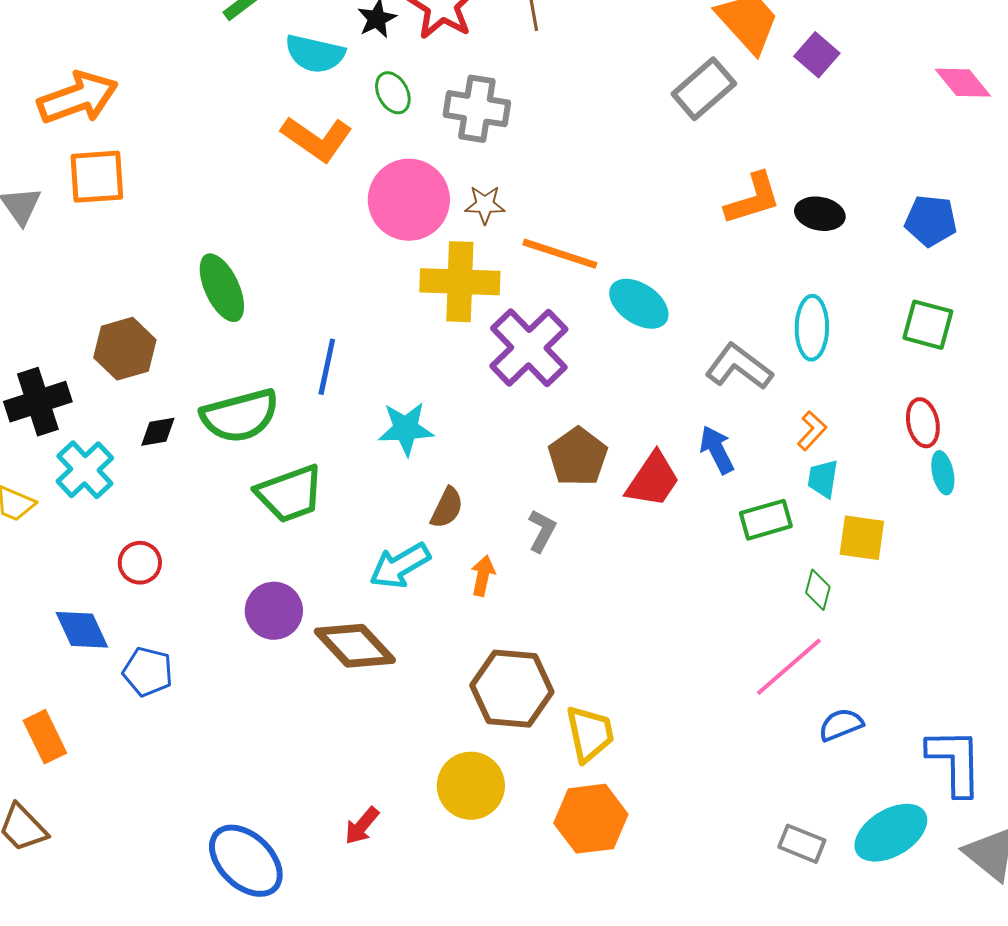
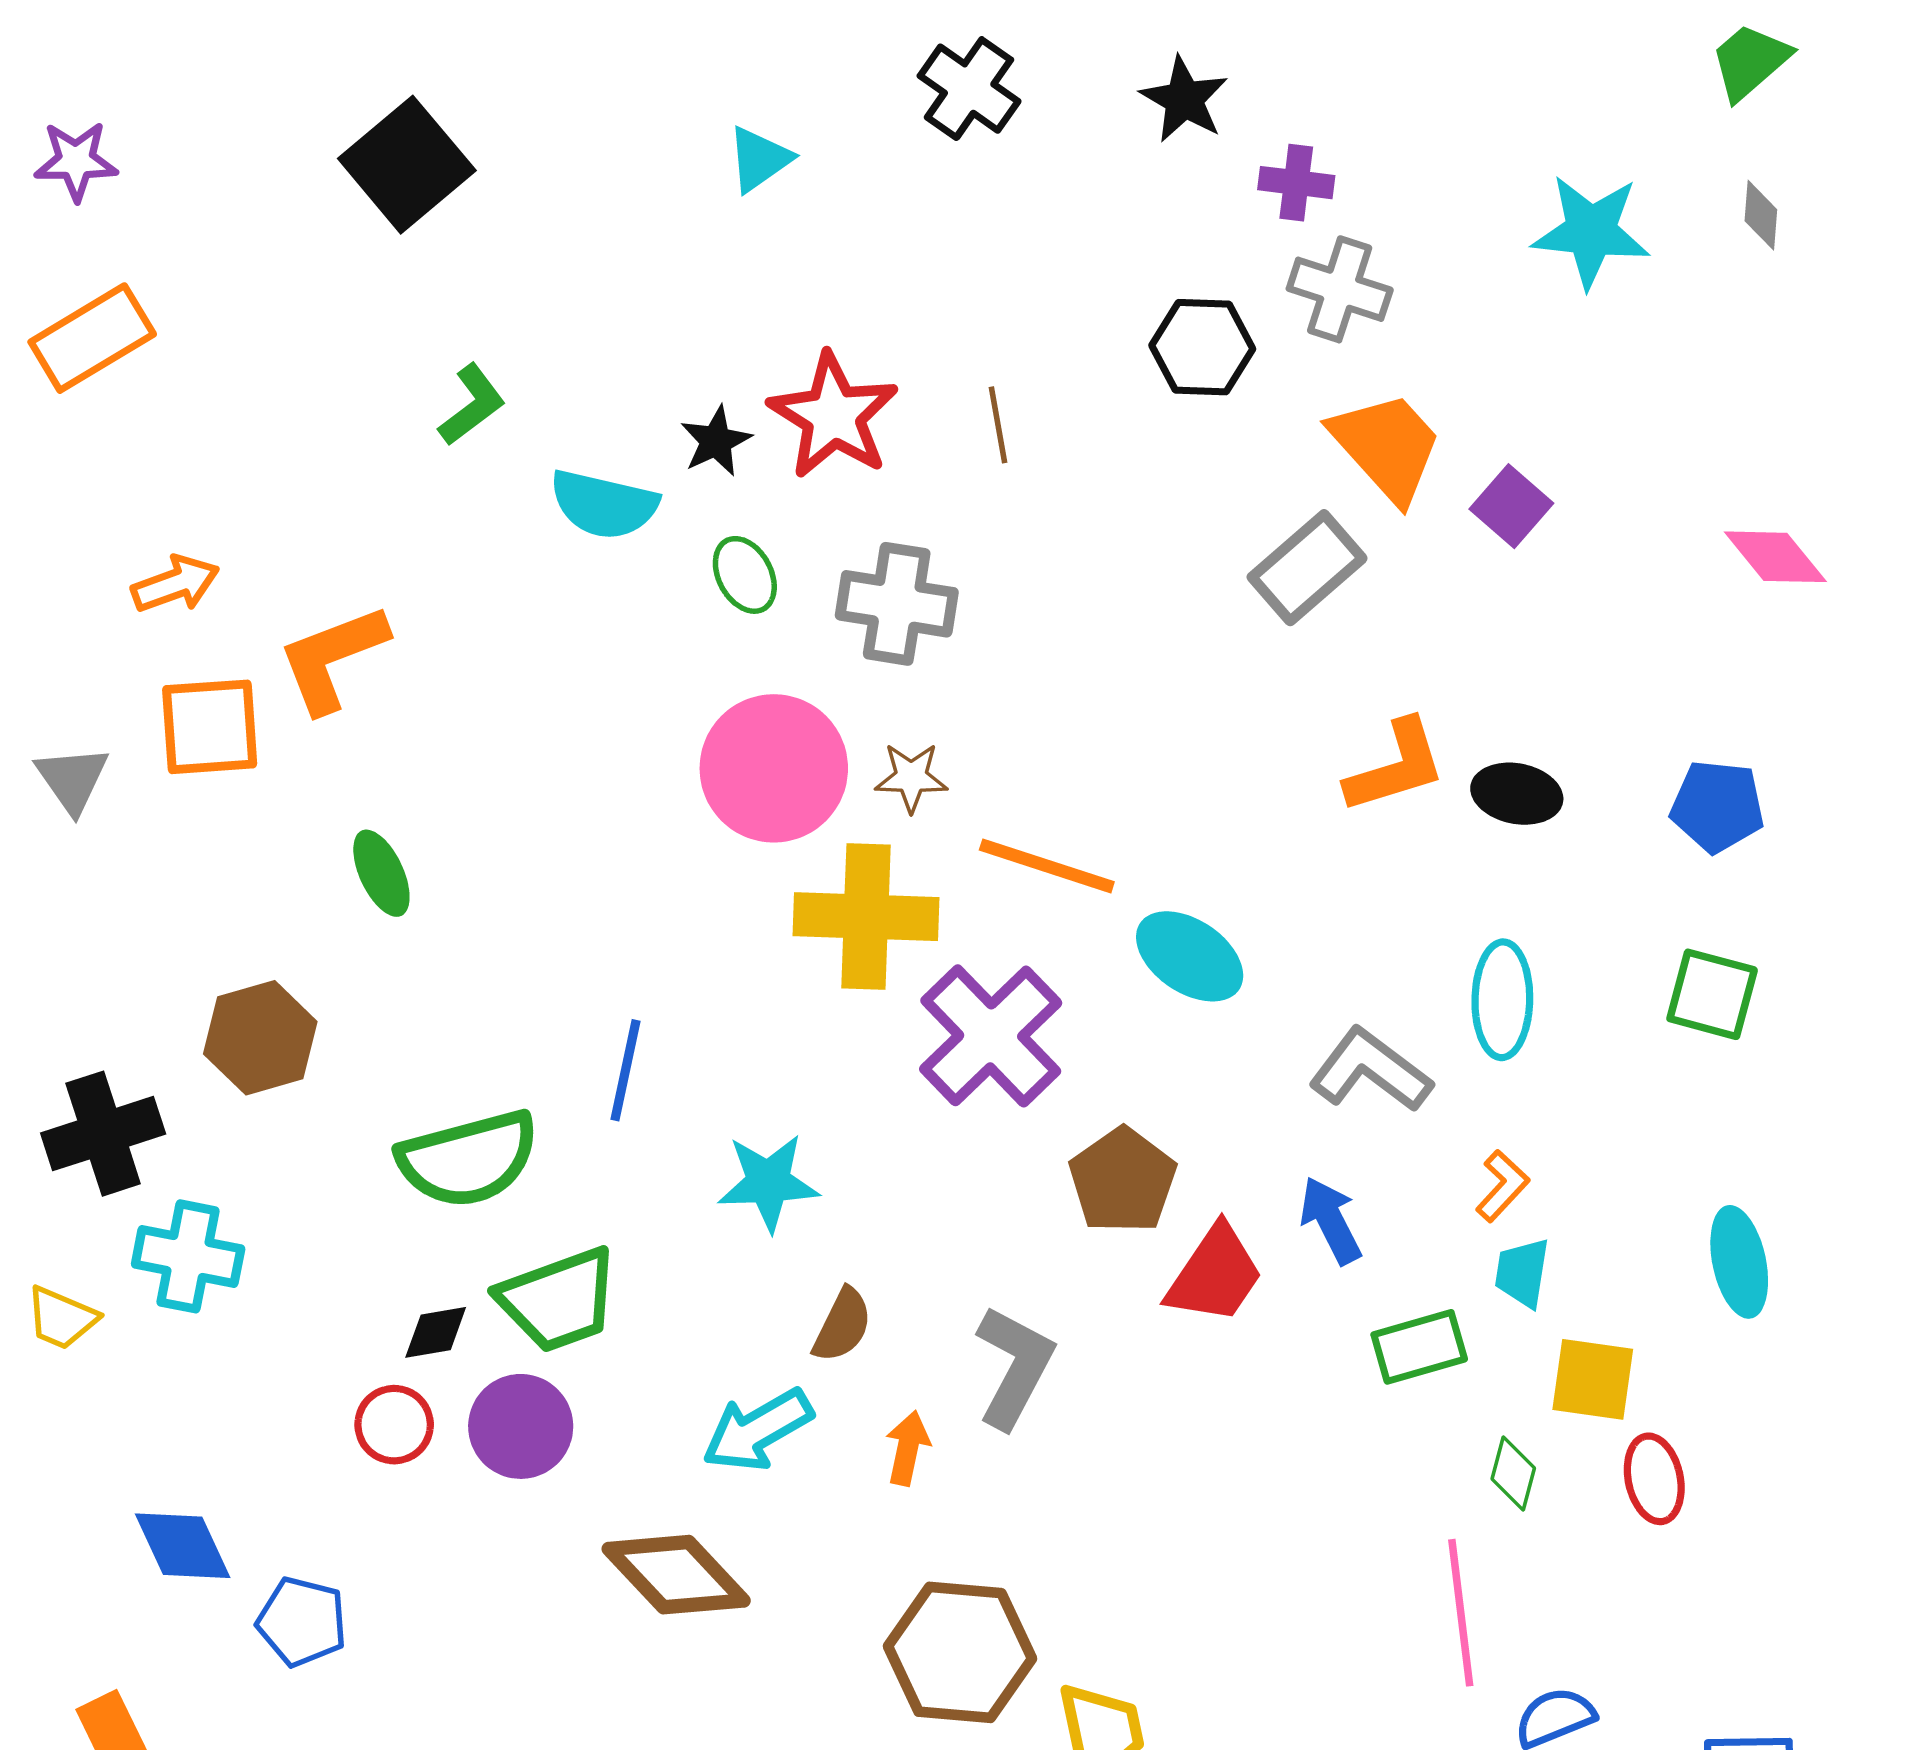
orange arrow: (78, 98) -> (175, 584), size x0.6
orange L-shape: (317, 139) -> (333, 658), moved, turned 124
green ellipse: (222, 288) -> (381, 873), moved, size x0.7
red ellipse: (923, 423) -> (1654, 1479), moved
black diamond: (158, 432) -> (436, 1332), moved
brown pentagon: (578, 457) -> (1123, 1181), moved
cyan cross: (85, 470) -> (188, 1256), turned -36
cyan ellipse: (943, 473) -> (1739, 1262), size x1.4
gray L-shape: (542, 531) -> (1014, 1367), size x1.6
red circle: (140, 563) -> (394, 1425), moved
purple circle: (274, 611) -> (521, 1426), moved
pink line: (789, 667) -> (1461, 1613), turned -56

